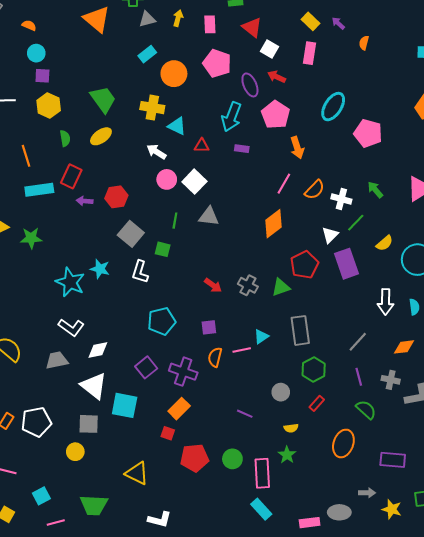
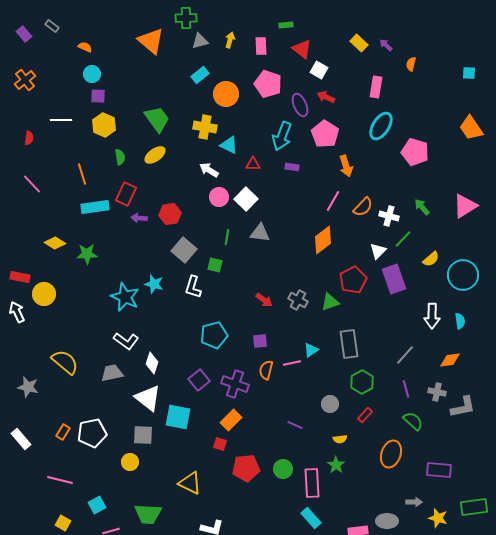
pink rectangle: (310, 53) -> (376, 87), moved
white diamond: (98, 350) -> (152, 363), turned -60

